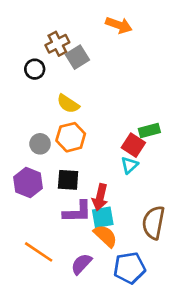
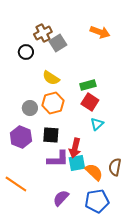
orange arrow: (119, 25) -> (100, 32), moved
green rectangle: (149, 130) -> (88, 85), moved
red square: (133, 145) -> (90, 102), moved
brown semicircle: (153, 223) -> (115, 167), size x0.7
orange semicircle: (105, 236) -> (94, 172), moved
orange line: (39, 252) -> (16, 184), moved

